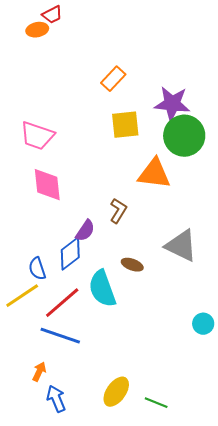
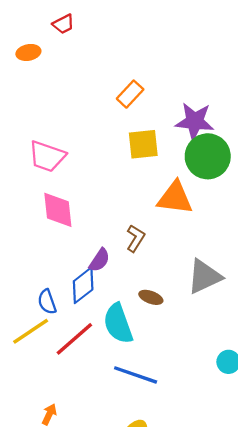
orange ellipse: (37, 30) -> (28, 52), moved
gray triangle: (181, 246) -> (204, 277), turned -51
blue line: (60, 336) -> (136, 375), moved

